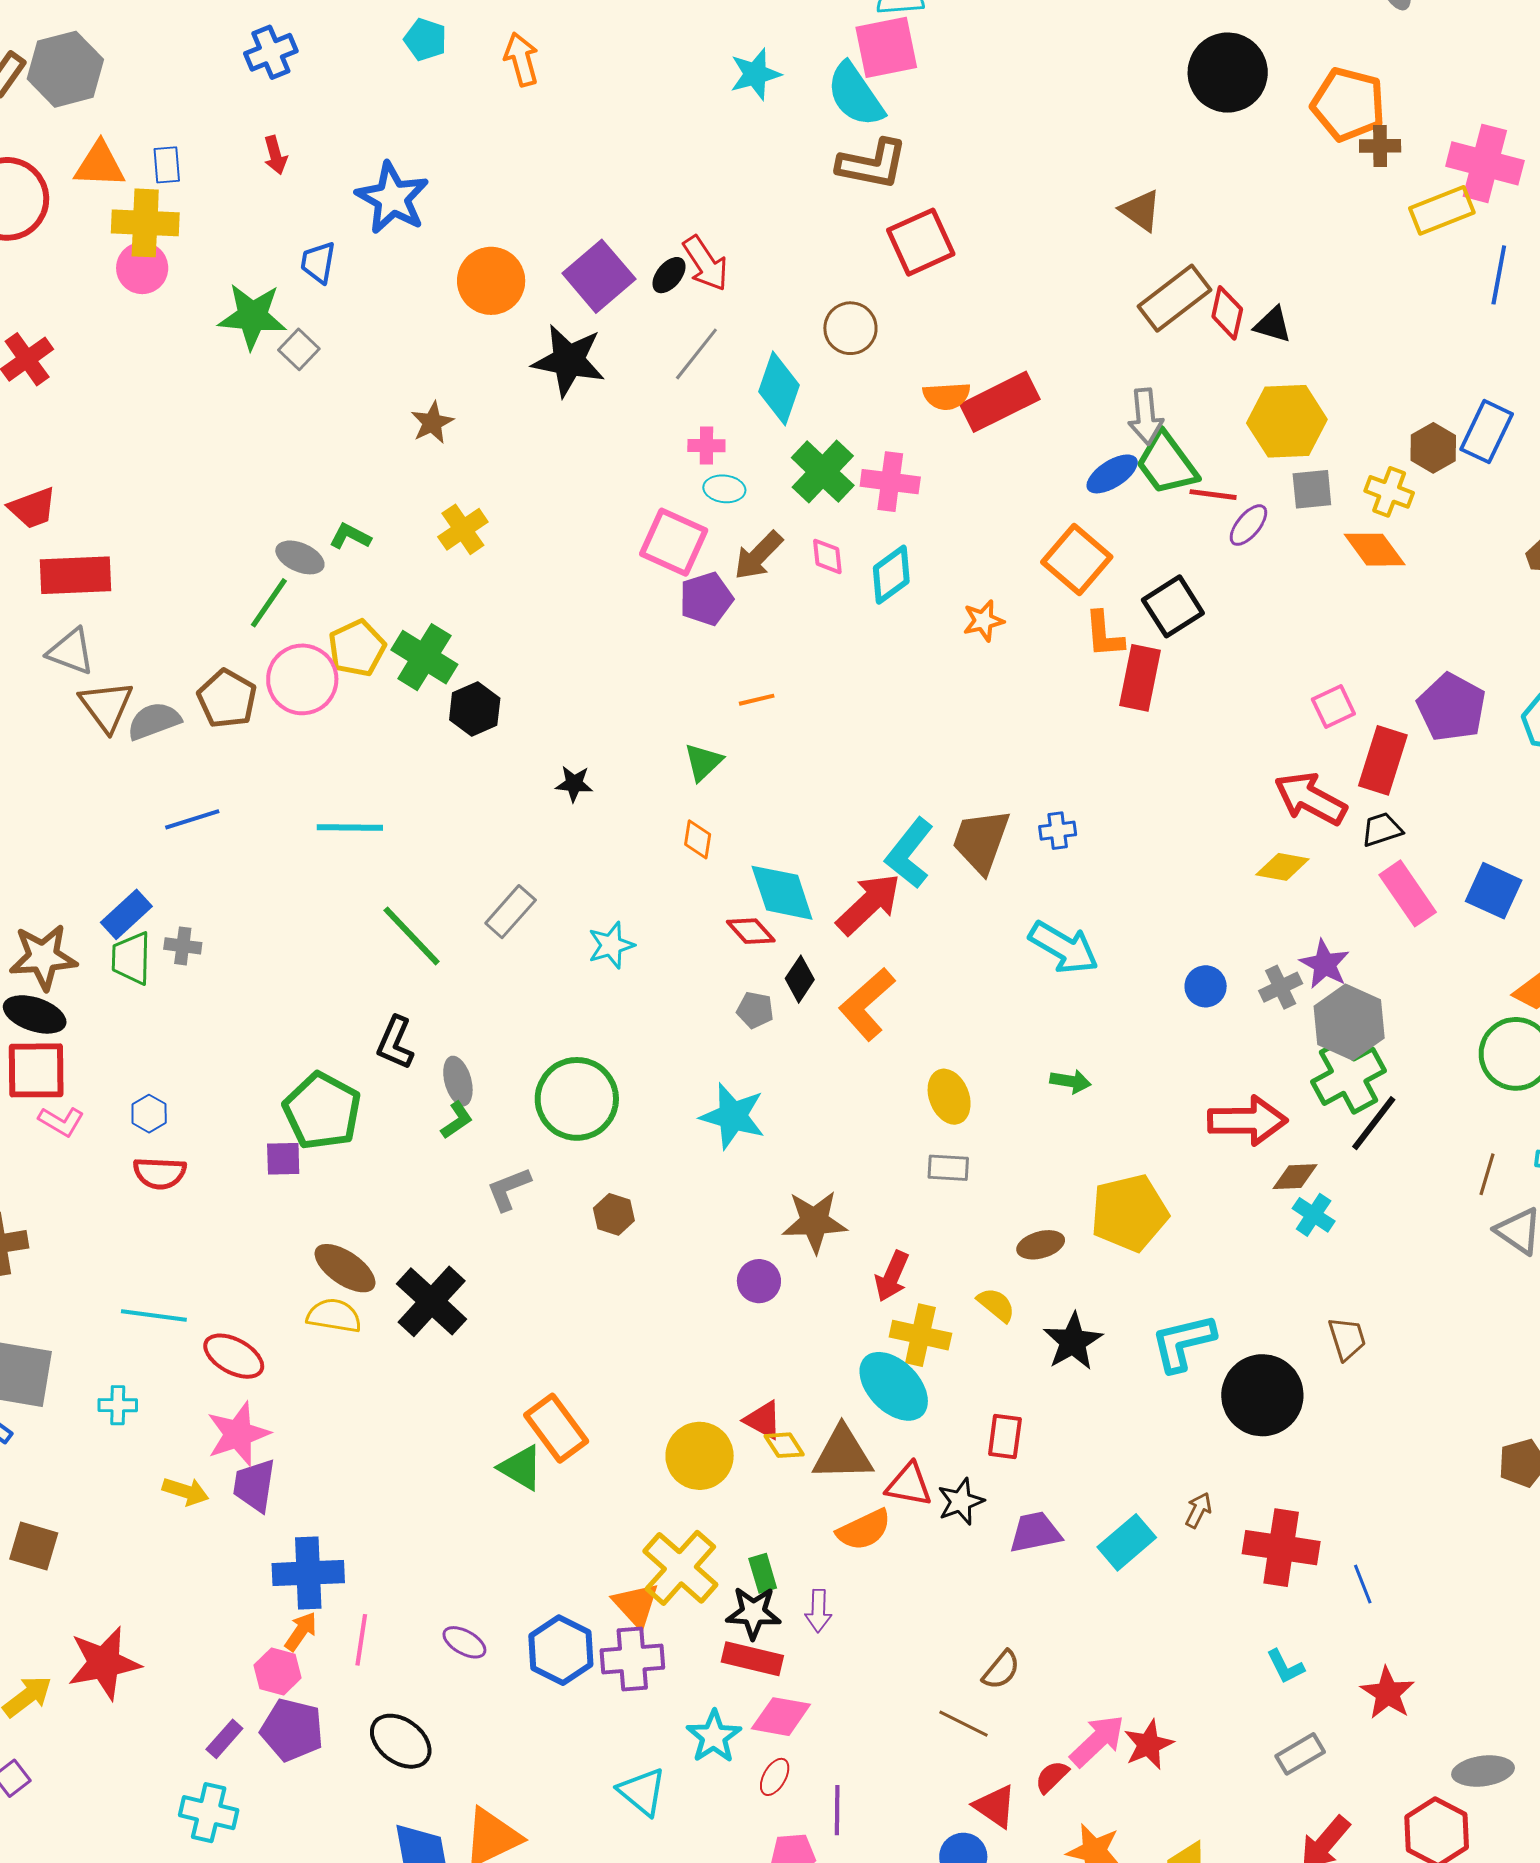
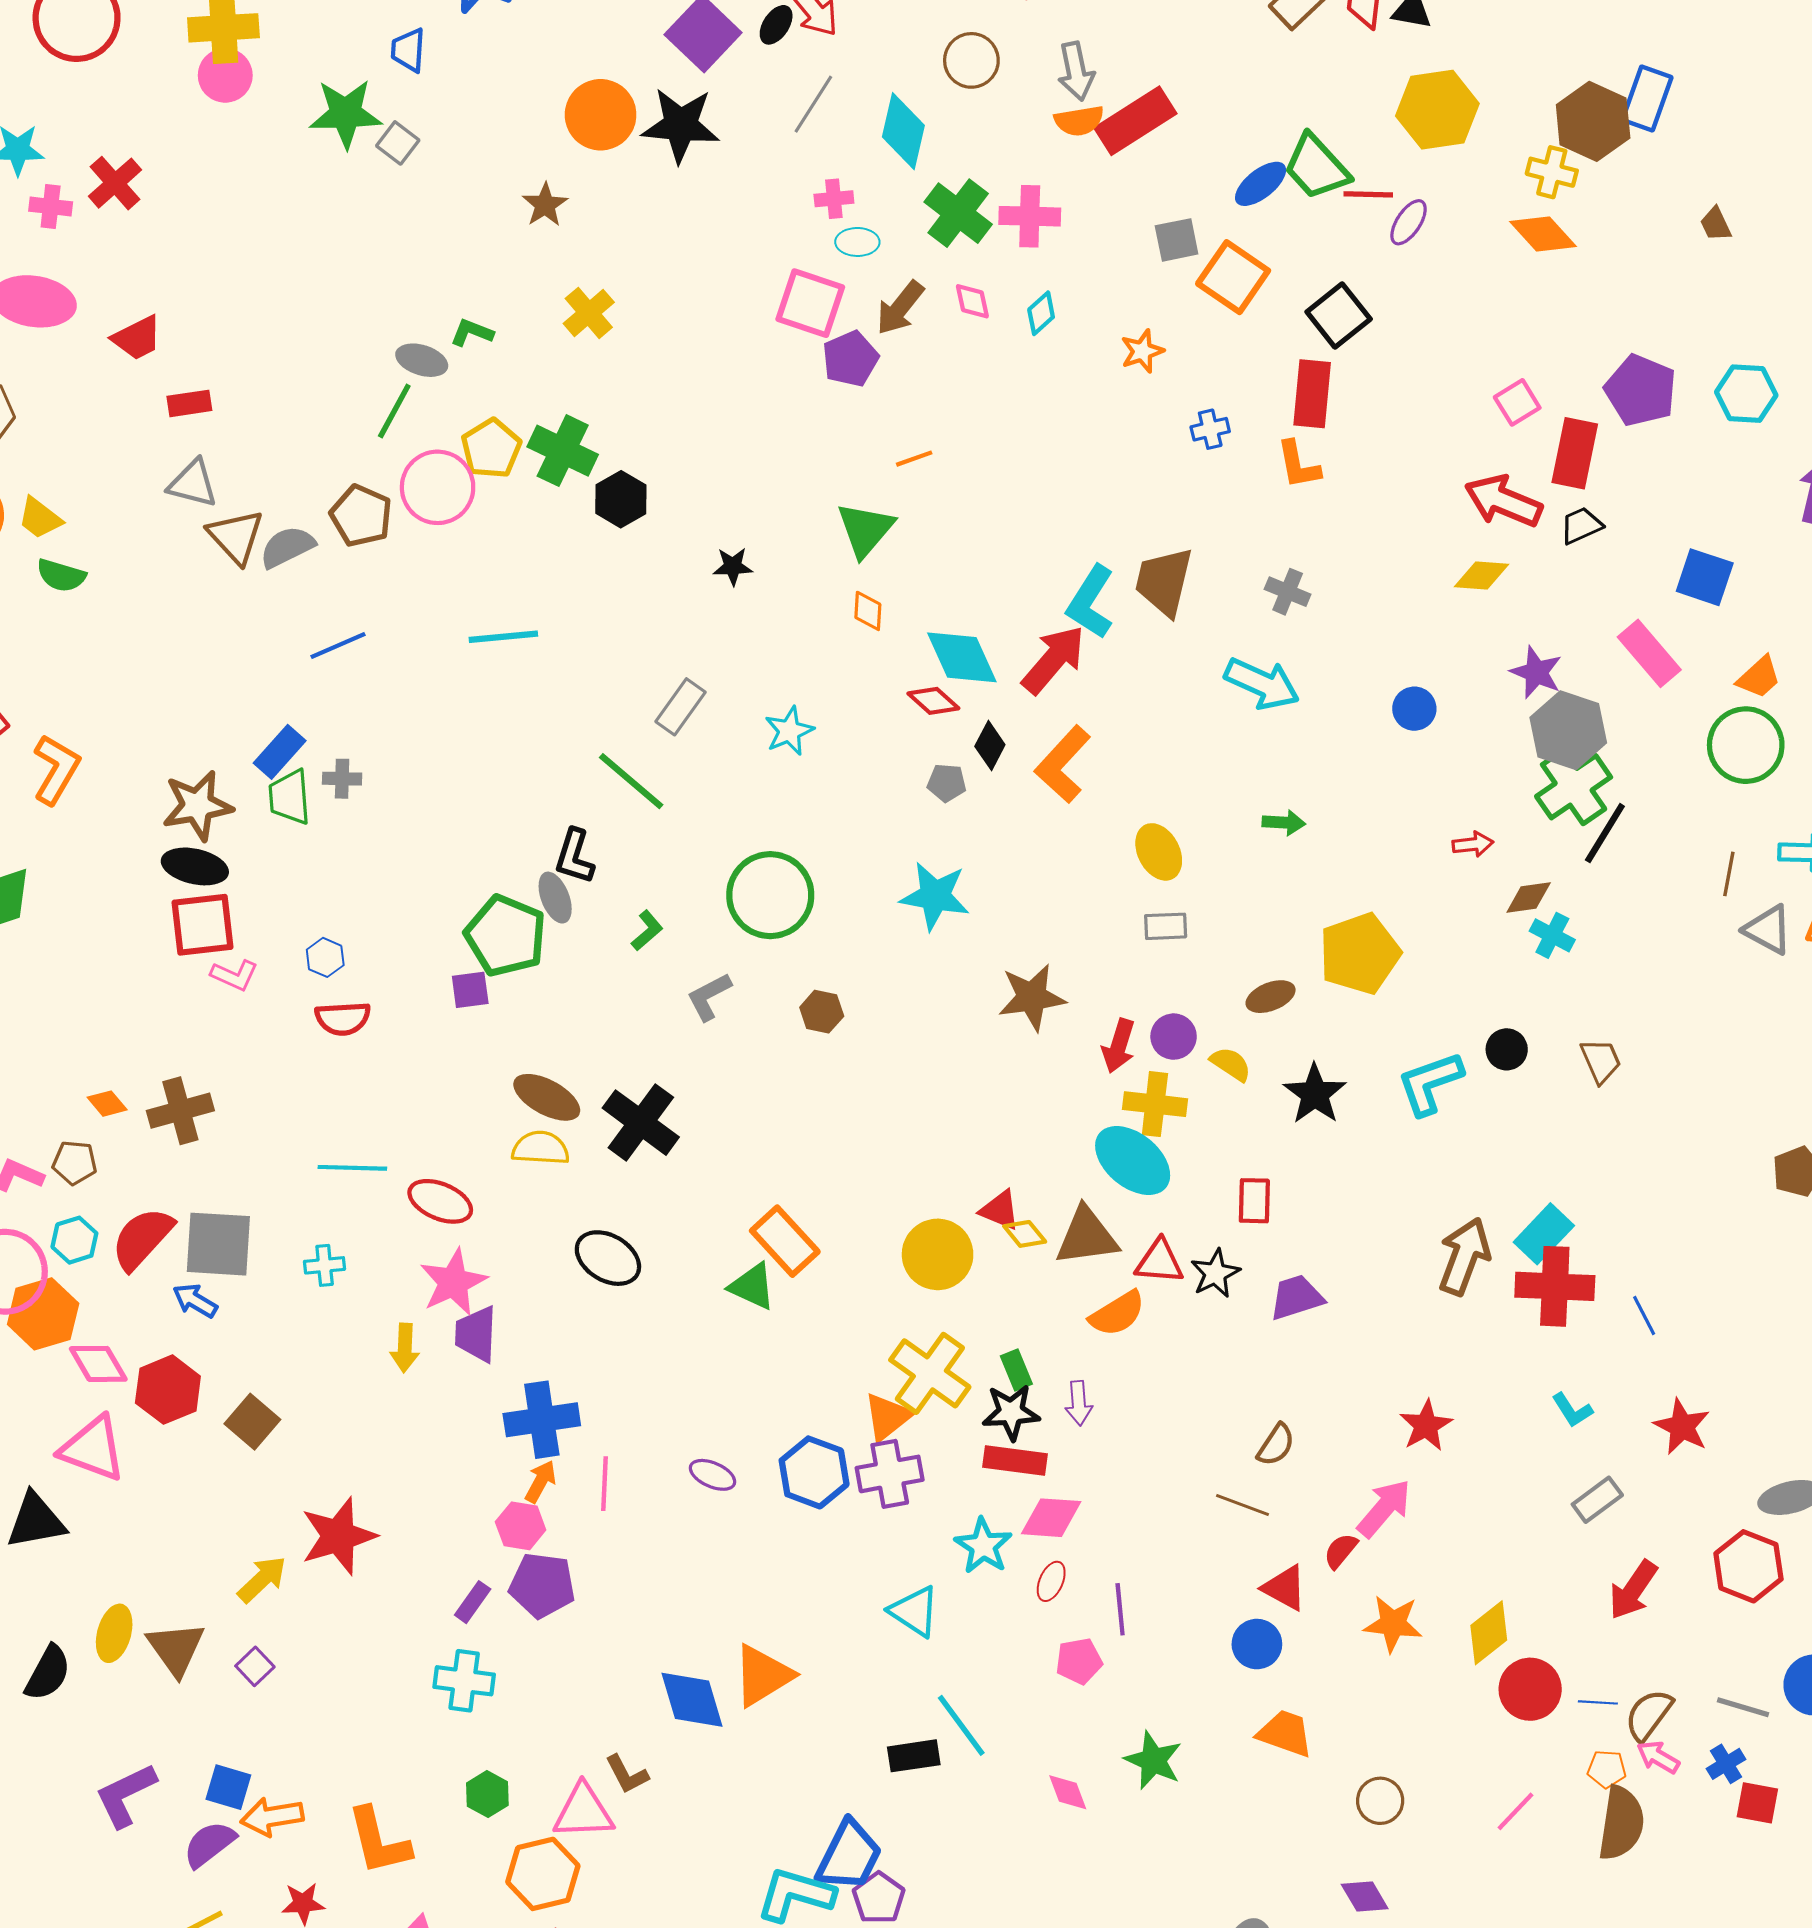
orange circle: (491, 281) -> (601, 115), moved
gray arrow: (1146, 416) -> (1076, 71), moved
brown hexagon: (1433, 448) -> (1593, 121), size x1.5
gray square: (1312, 489) -> (1177, 240), moved
red rectangle: (76, 575) -> (189, 403), size x0.6
cyan diamond: (891, 575) -> (1041, 313), size x0.7
orange L-shape: (1104, 634) -> (1298, 465), moved
green triangle: (703, 762) -> (865, 530), size x1.4
blue cross: (1058, 831) -> (1210, 429), moved
pink rectangle: (1408, 893) -> (1649, 653), moved
green line: (412, 936) -> (631, 781), moved
gray cross: (1281, 987) -> (1288, 592), moved, turned -36
gray ellipse: (458, 1081) -> (555, 898), moved
red arrow: (1247, 1121) -> (1473, 844), size x0.5
purple circle: (759, 1281) -> (1174, 1037), moved
black circle: (1262, 1395) -> (1507, 1049), moved, size x0.5
yellow arrow: (186, 1491) -> (405, 1348), turned 81
brown arrow: (1198, 1510) -> (1464, 1256), size x2.0
cyan rectangle: (1127, 1542) -> (1544, 1234), moved
brown square: (34, 1546) -> (252, 1422), turned 30
orange triangle: (636, 1605) -> (888, 1417), turned 40
black ellipse: (401, 1741) -> (608, 1258), moved
red star: (1149, 1745) -> (1426, 1426), moved

